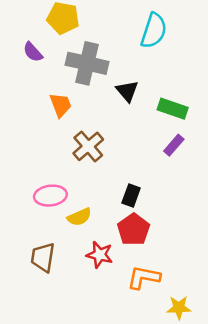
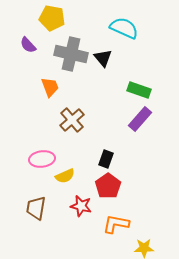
cyan semicircle: (154, 31) -> (124, 28), turned -84
black triangle: (127, 91) -> (103, 58), moved
purple rectangle: (174, 145) -> (140, 119), size x1.4

